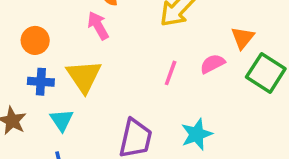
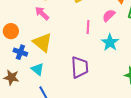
blue cross: (41, 82) -> (20, 52), turned 32
cyan star: (197, 134) -> (110, 42), moved

